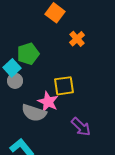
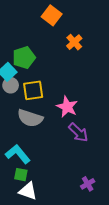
yellow square: (64, 86) -> (33, 90), moved
pink star: (48, 102) -> (67, 107), moved

